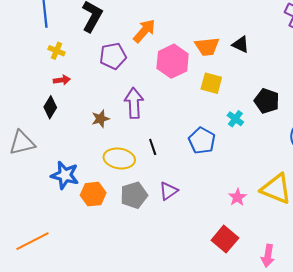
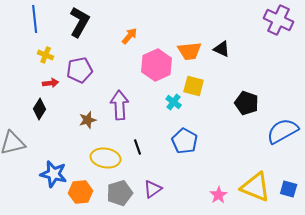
orange arrow: (144, 31) -> (130, 36), size x0.7
purple pentagon: (113, 56) -> (80, 70), moved
cyan cross: (235, 119) -> (174, 102), moved

